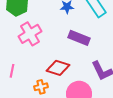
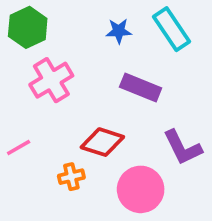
pink line: (12, 71) -> (19, 148), turned 48

